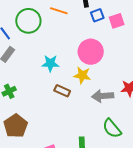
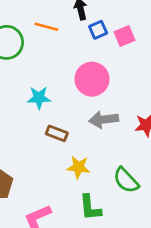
yellow star: (82, 75) -> (78, 167), moved
gray arrow: (103, 96) -> (104, 120), moved

